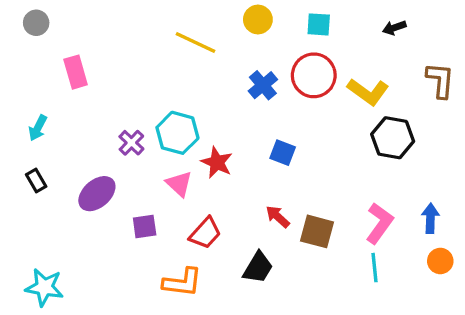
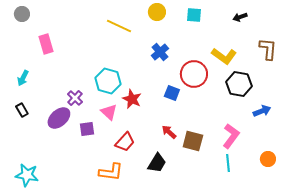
red circle: (314, 75) -> (194, 74), moved
purple cross: (131, 143) -> (75, 98), moved
blue arrow: (430, 218) -> (262, 111), moved, turned 66
purple square: (145, 226) -> (87, 129), moved

